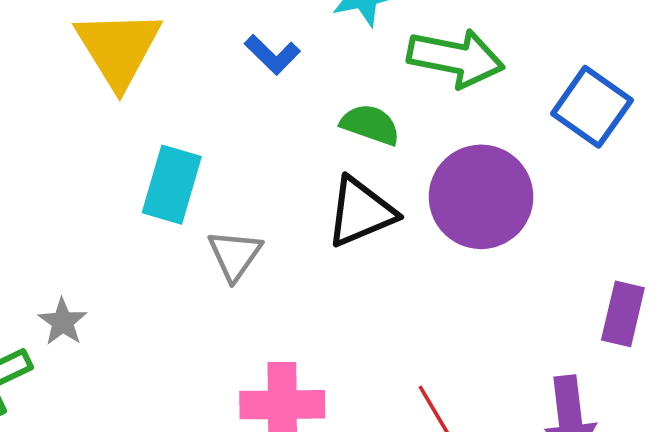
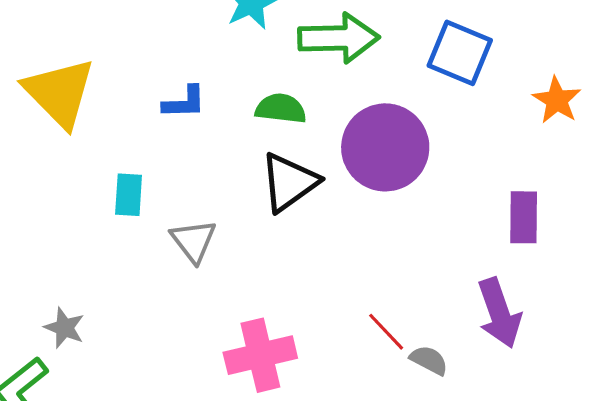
blue L-shape: (272, 54) -> (184, 102), moved, turned -33
cyan rectangle: (172, 185) -> (129, 195), size x0.7

